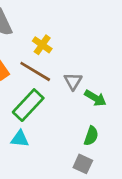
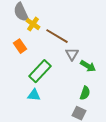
yellow cross: (42, 45) -> (33, 24), moved
brown line: (35, 71) -> (57, 36), moved

